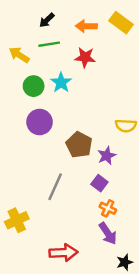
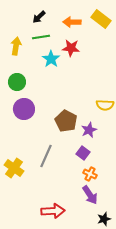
yellow arrow: (19, 55) -> (16, 46), turned 66
cyan star: (61, 82) -> (51, 59), moved
green circle: (34, 86) -> (17, 82), moved
purple circle: (40, 122) -> (24, 109), moved
yellow cross: (17, 220) -> (14, 168), moved, turned -30

